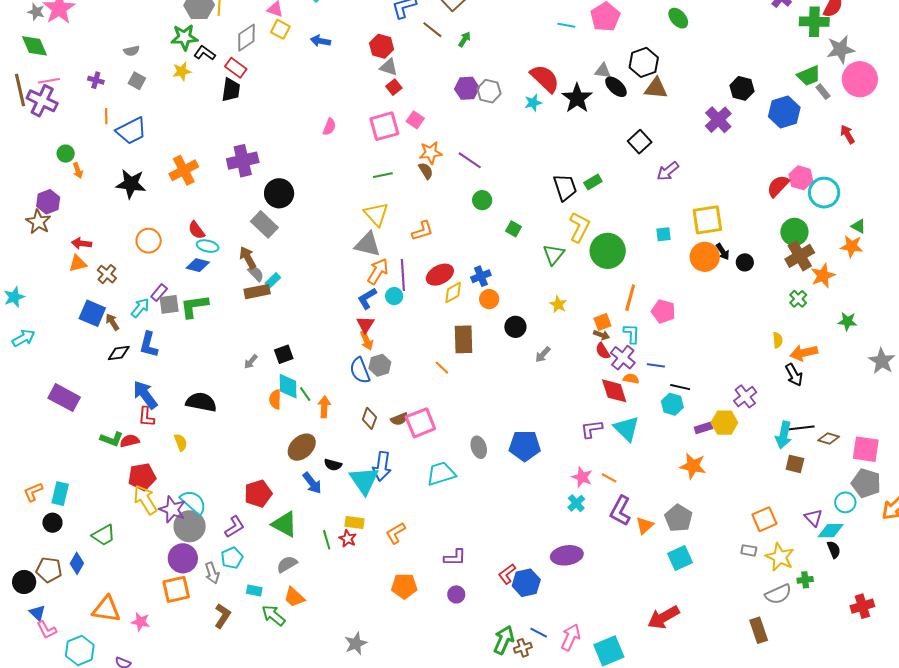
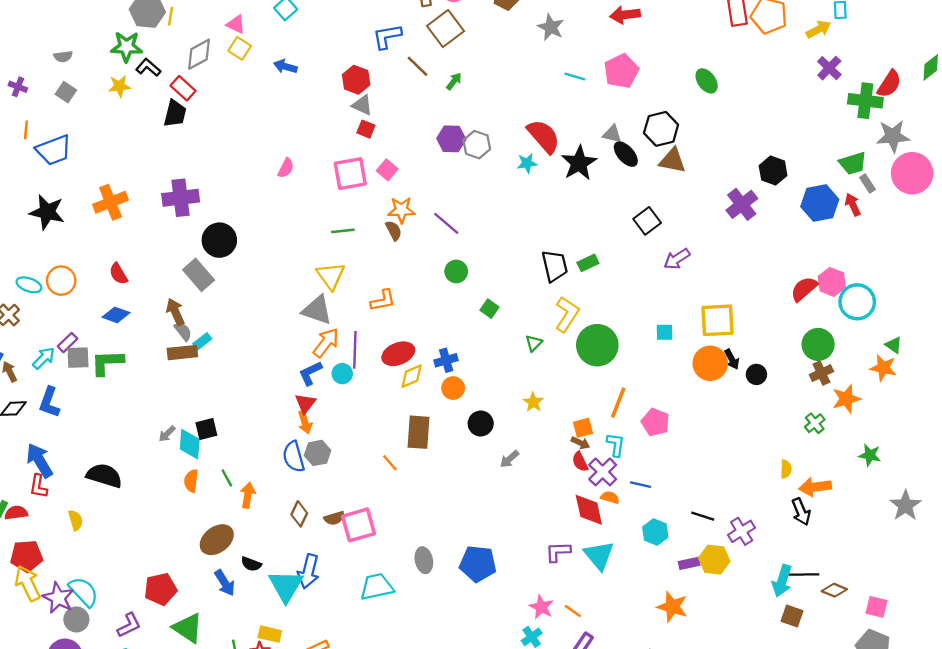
red square: (394, 87) -> (366, 129), turned -35
red arrow: (847, 134) -> (853, 205), moved
cyan ellipse: (208, 246) -> (29, 285), moved
green triangle: (554, 254) -> (534, 343), size x0.7
brown cross: (800, 256) -> (821, 373), size x0.7
cyan diamond: (288, 386) -> (190, 444), moved
black line: (680, 387) -> (703, 516), moved
pink square: (866, 449) -> (877, 607), size x0.7
gray circle: (190, 526) -> (76, 619), size x0.7

